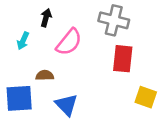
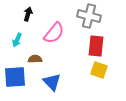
black arrow: (46, 18) -> (28, 14), moved
cyan arrow: (23, 41) -> (17, 40), moved
yellow square: (146, 97) -> (99, 70), moved

